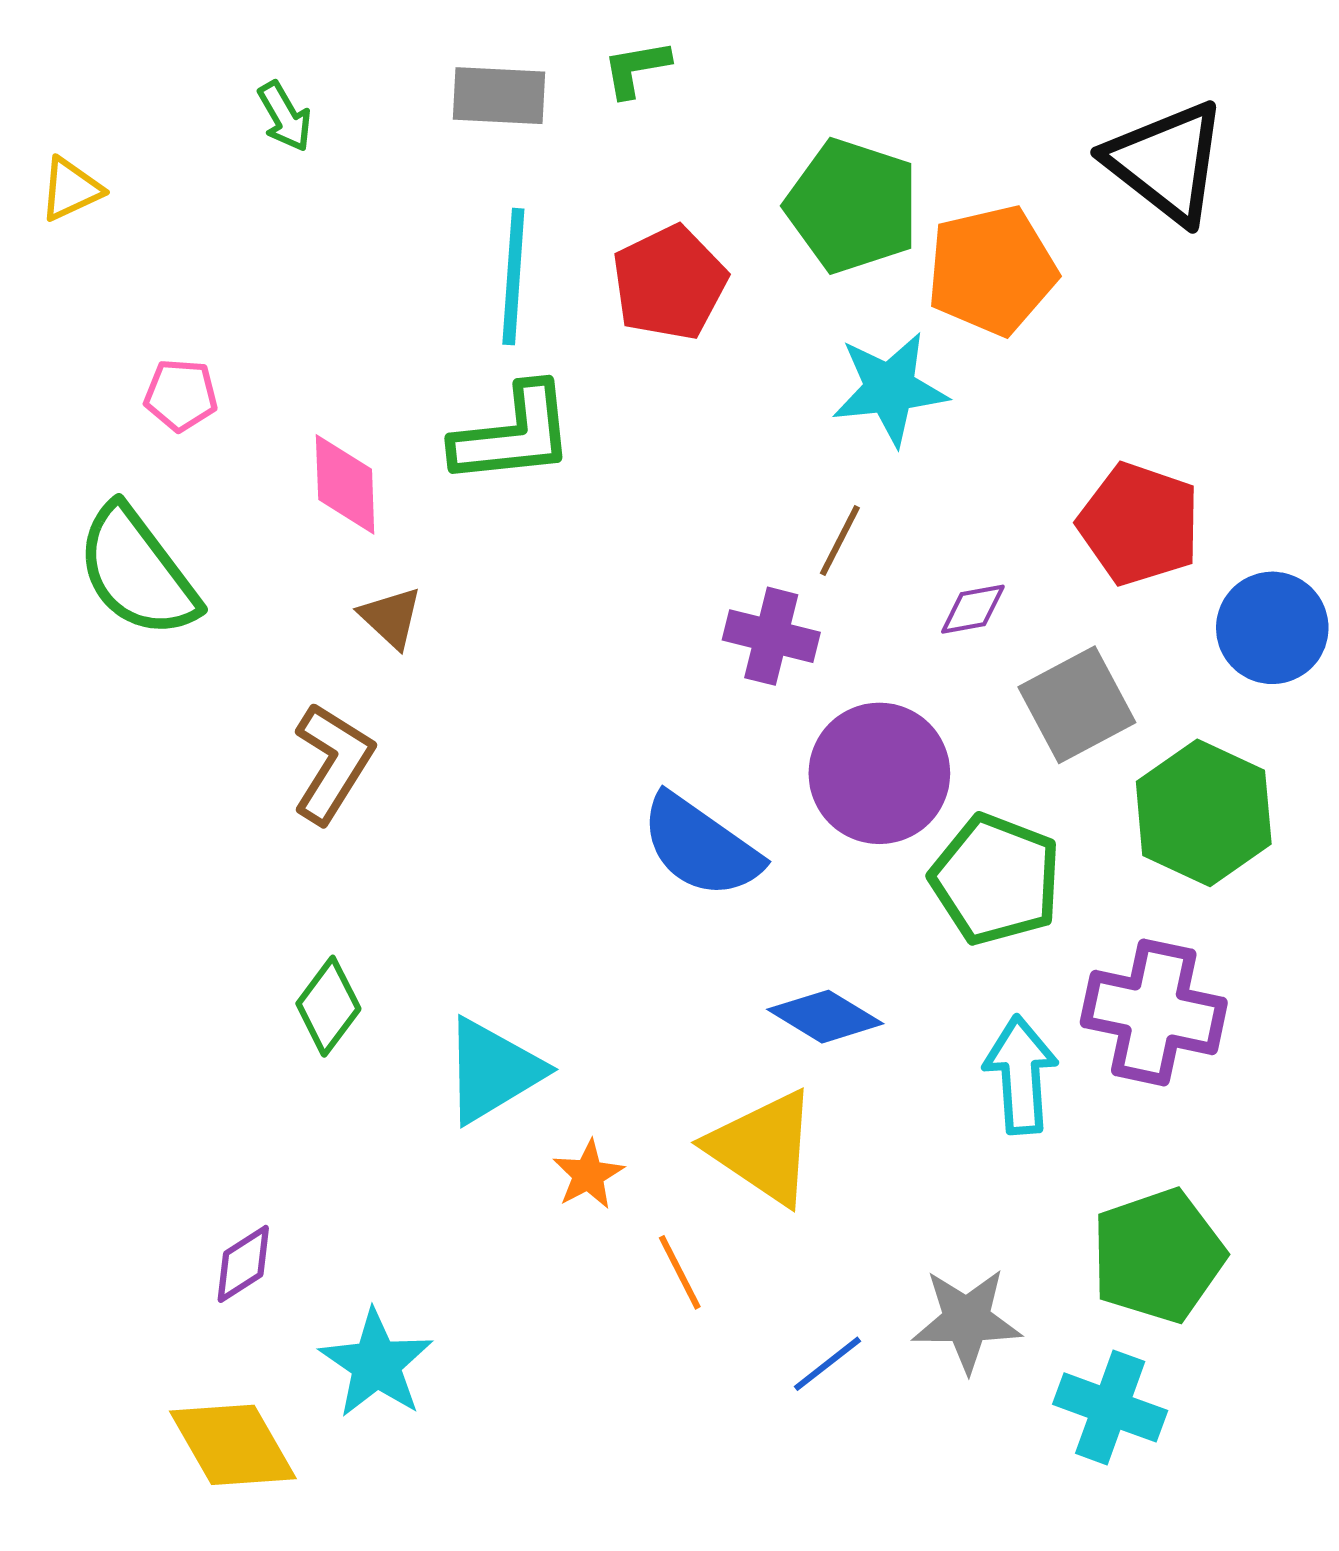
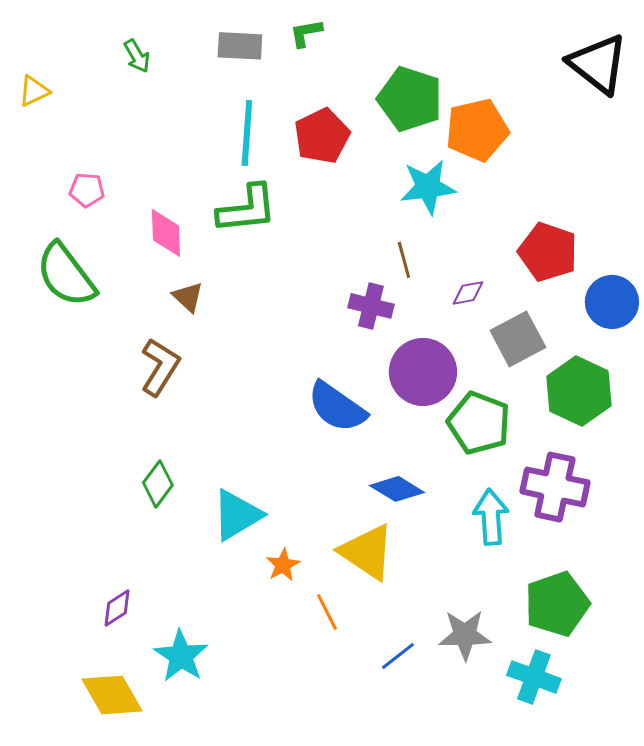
black triangle: (1166, 162) -> (598, 64), moved
brown line: (840, 541) -> (404, 260), turned -42

